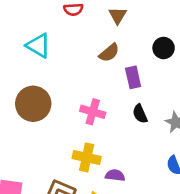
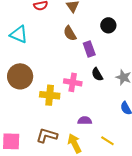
brown semicircle: (109, 53) -> (70, 33), turned 105
pink cross: (93, 112) -> (73, 82), moved
yellow cross: (87, 157) -> (50, 95), moved

